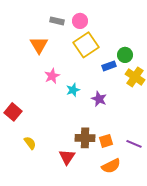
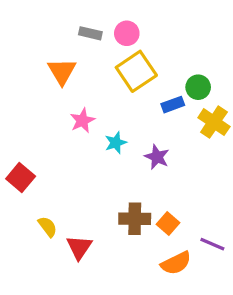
orange square: (106, 141) -> (168, 223), turned -32
purple line: (134, 144) -> (212, 244), moved
red triangle: (67, 157) -> (79, 247), moved

